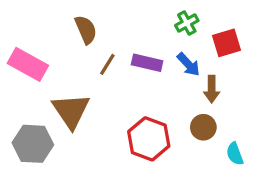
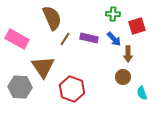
green cross: (187, 23) -> (113, 14), turned 32
brown semicircle: (86, 30) -> (52, 18), size x1.4
red hexagon: (149, 139) -> (72, 89), moved

